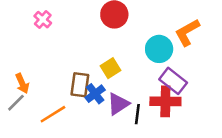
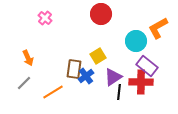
orange arrow: (22, 83) -> (28, 58), moved
purple triangle: (118, 104) -> (113, 77), moved

